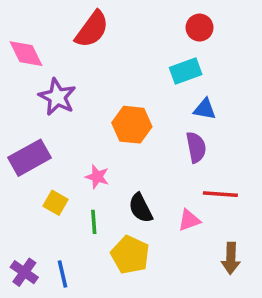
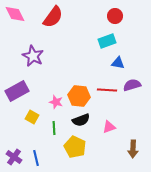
pink diamond: (26, 54) -> (15, 14), moved
orange hexagon: (132, 125) -> (79, 96), moved
purple semicircle: (196, 147) -> (132, 85), moved, turned -96
red line: (220, 194) -> (107, 90), moved
black semicircle: (141, 208) -> (81, 120), turned -84

